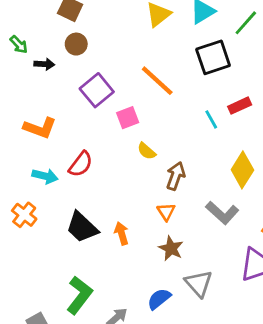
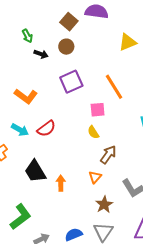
pink square: (128, 118) -> (98, 110), moved
brown star: (171, 248) -> (104, 205), moved

